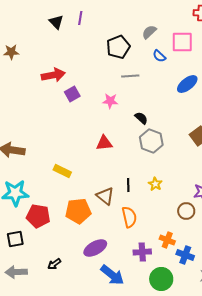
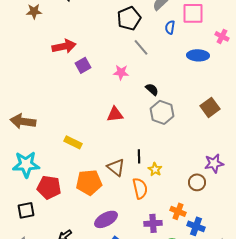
brown star: (11, 52) -> (34, 11), moved
blue semicircle: (159, 56) -> (170, 27), turned 56
gray line: (130, 76) -> (141, 47), turned 54
blue ellipse: (187, 84) -> (198, 55), turned 40
yellow star: (155, 184) -> (155, 169), moved

